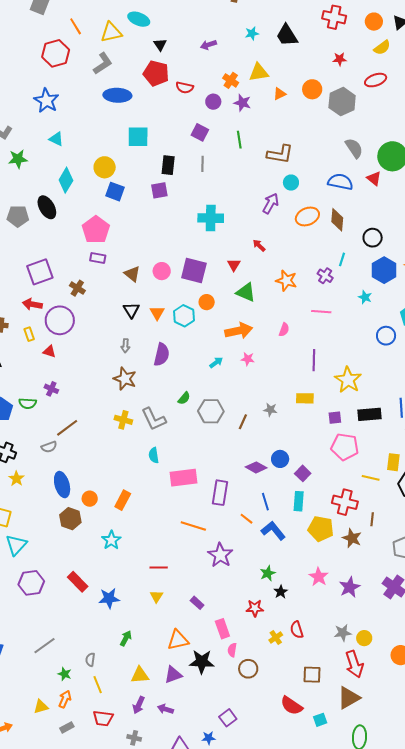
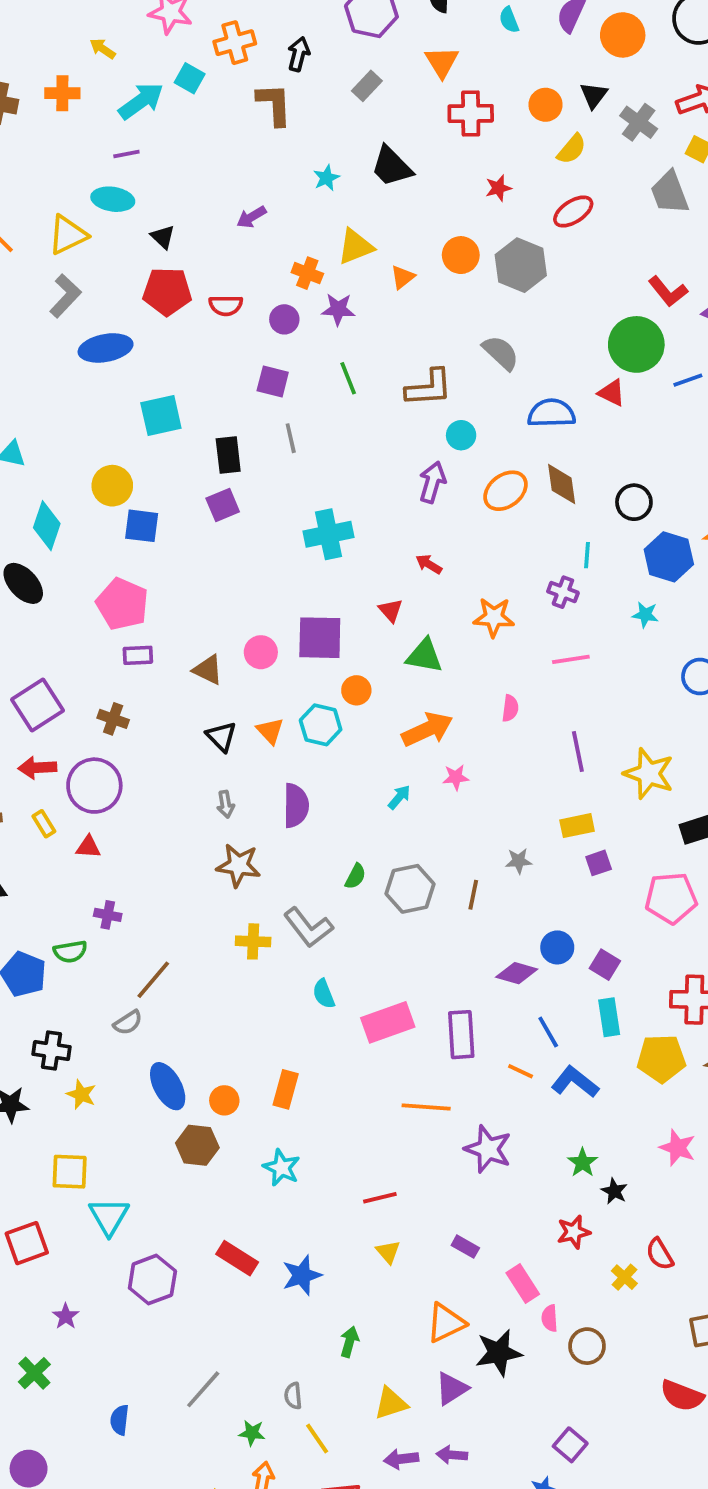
gray semicircle: (354, 148) -> (501, 353), moved
purple square: (335, 418) -> (599, 863), moved
purple arrow: (139, 705) -> (401, 1459), turned 72

